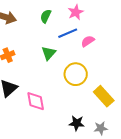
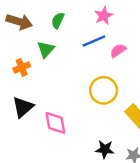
green semicircle: (46, 16) -> (58, 20), moved
green triangle: (49, 53) -> (46, 49), moved

